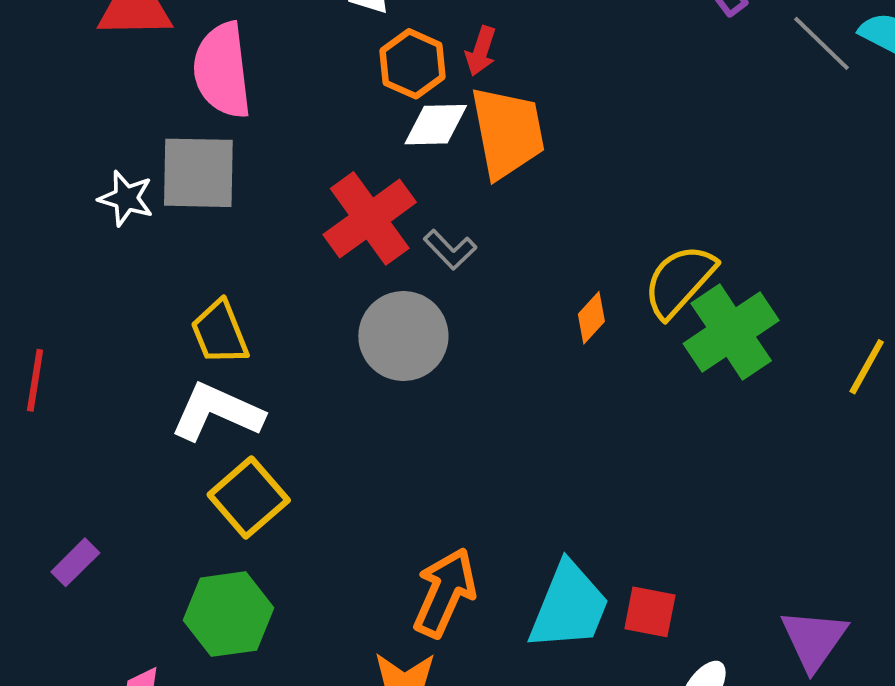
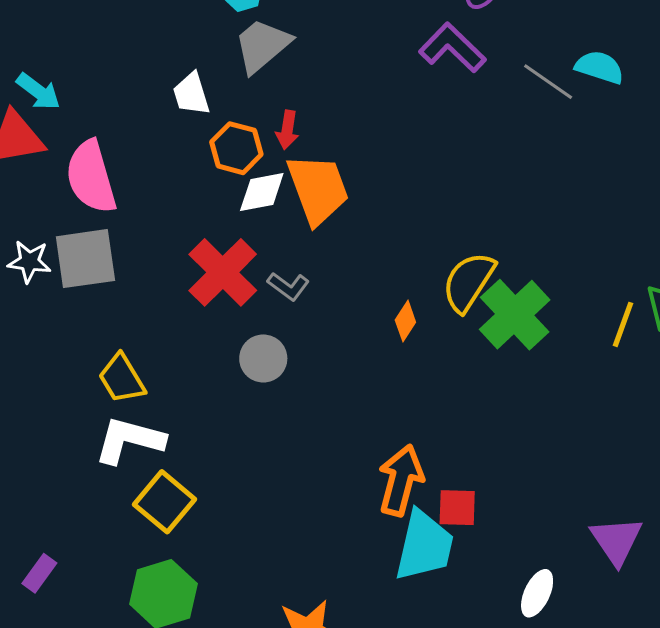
white star: (126, 198) -> (29, 261), moved
gray circle: (403, 336) -> (263, 358), size x0.7
orange arrow: (445, 592) -> (401, 480), moved
red square: (650, 612) -> (457, 508), moved

